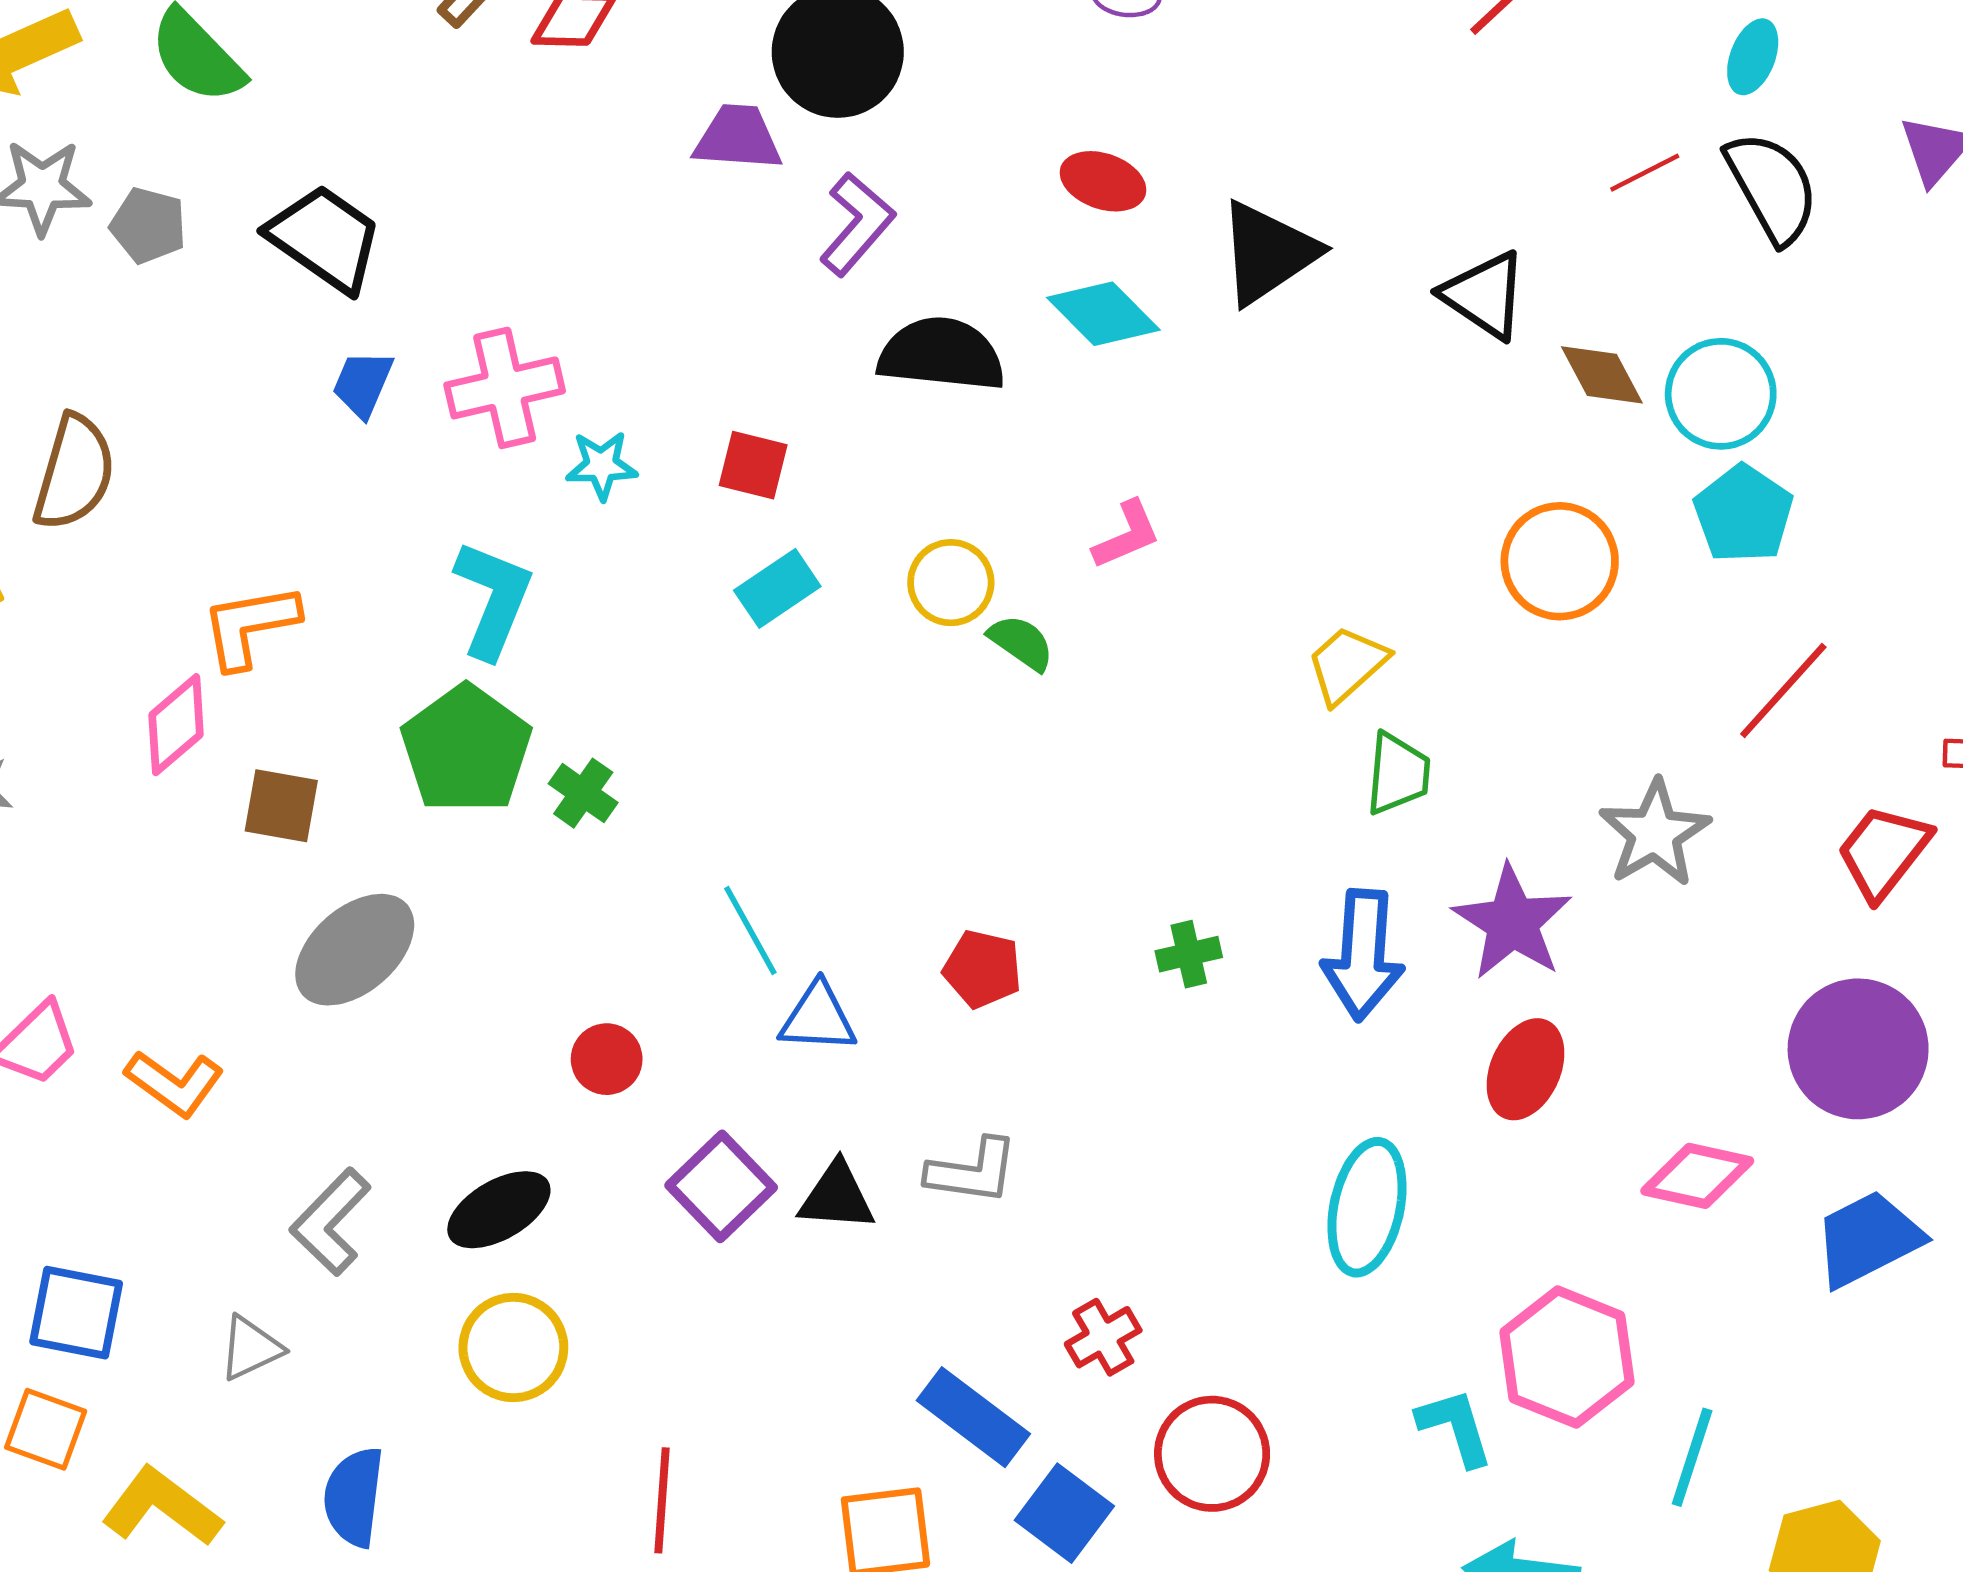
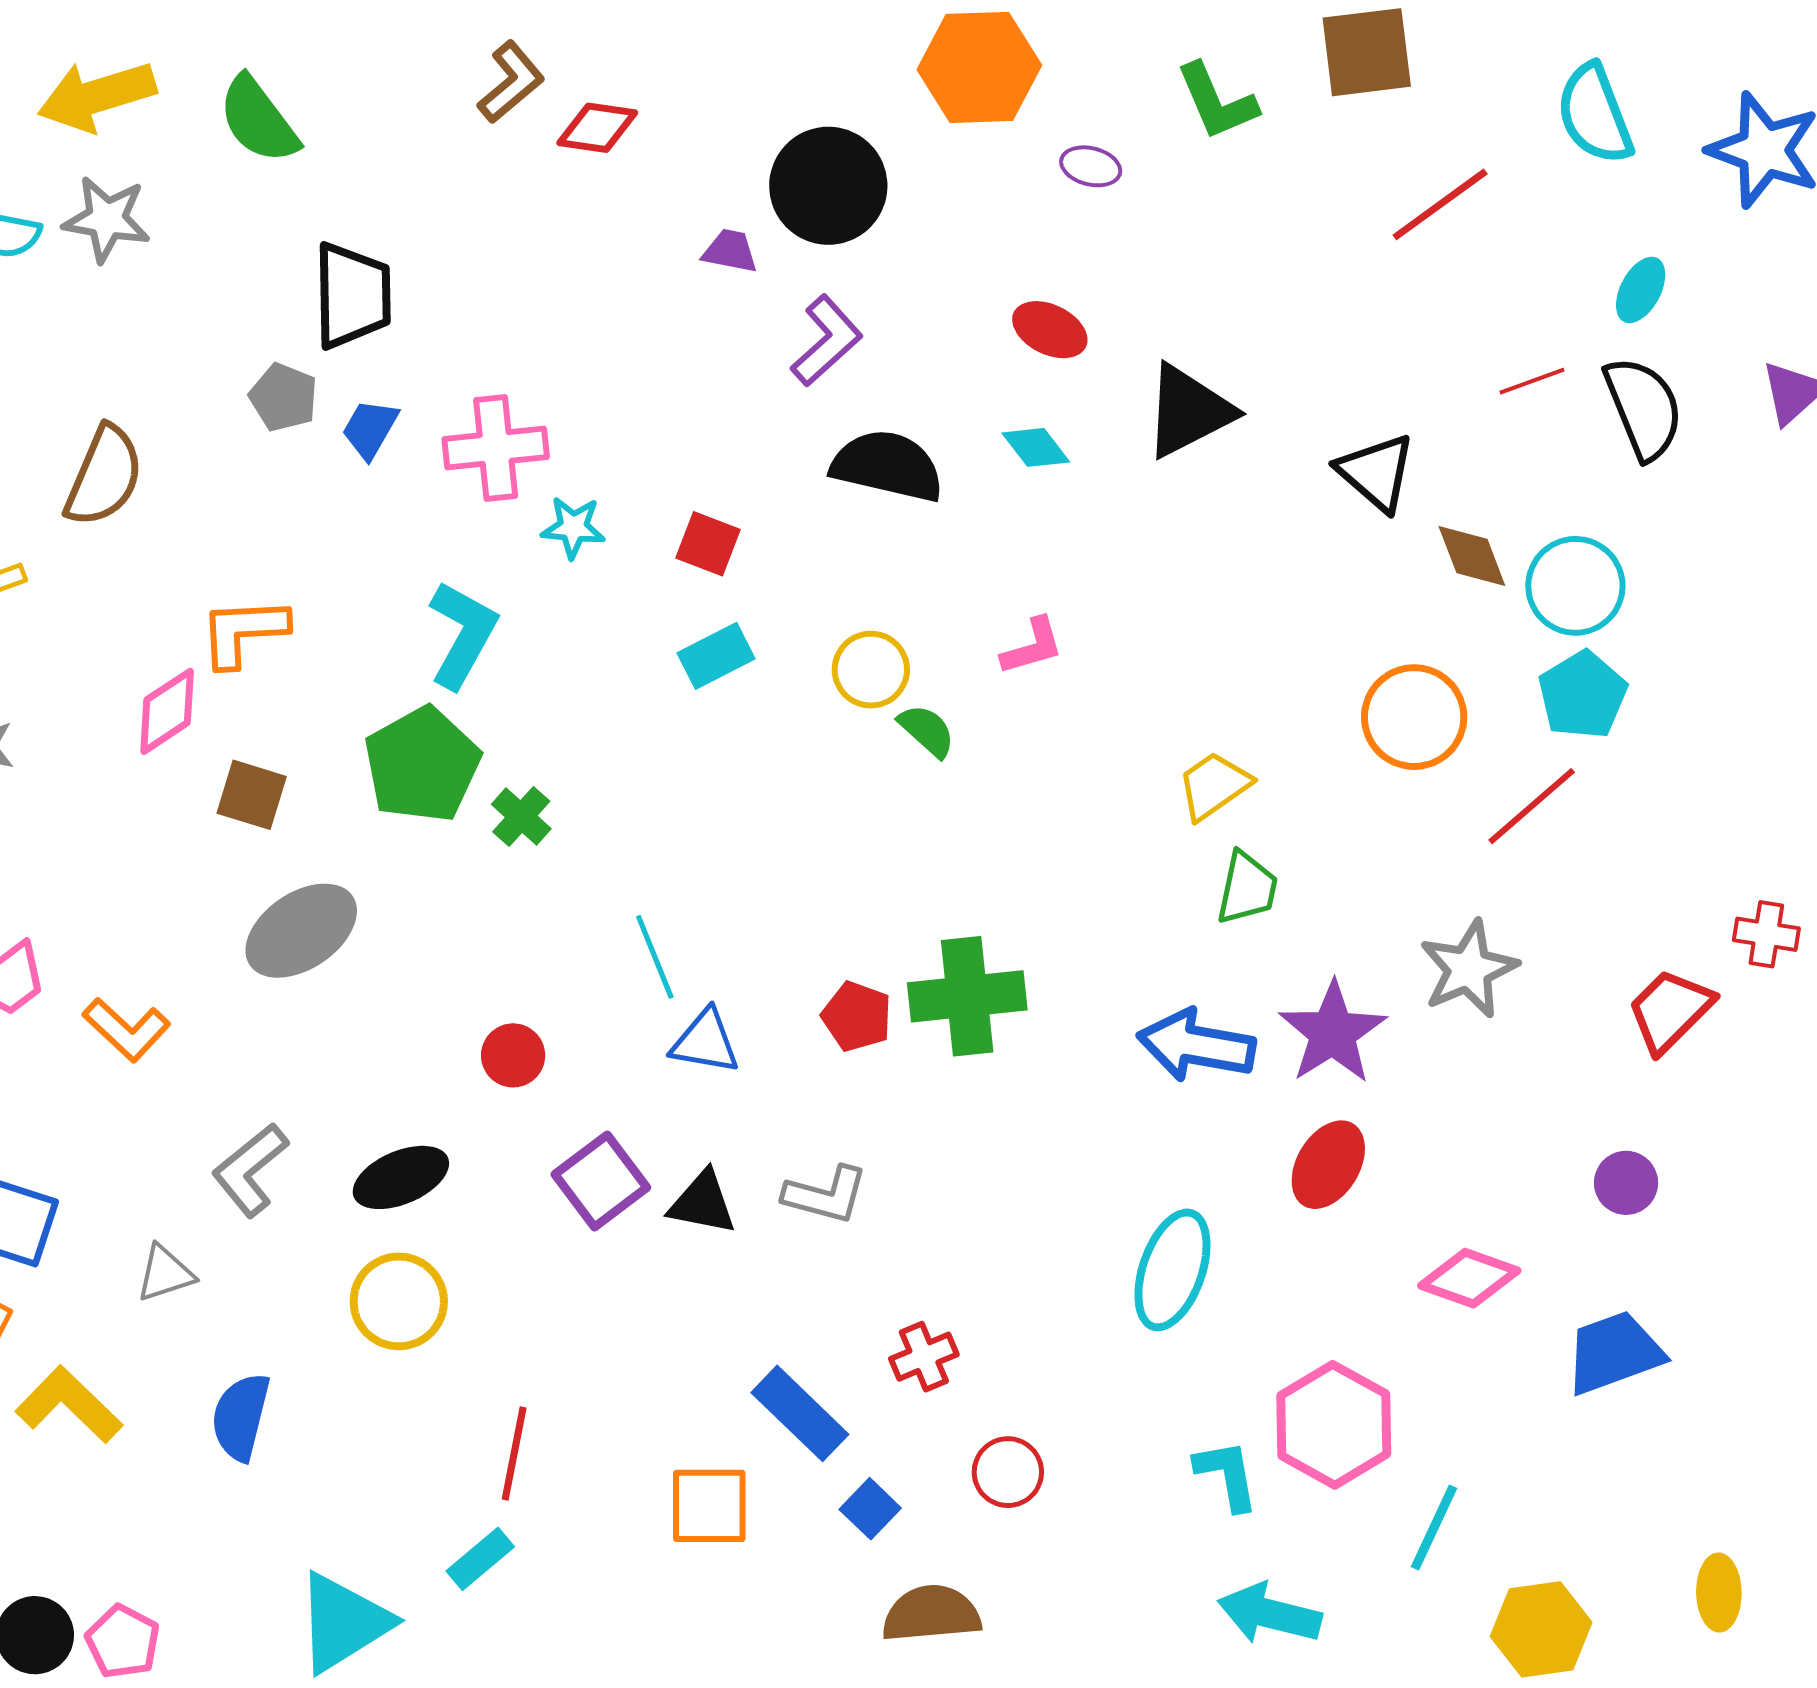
purple trapezoid: (738, 138) -> (730, 251), size x0.7
gray pentagon: (148, 225) -> (284, 397), moved
black trapezoid: (325, 238) -> (352, 295), turned 47
cyan diamond: (1103, 314) -> (1036, 447), size x0.7
red line: (1783, 691) -> (1532, 806), moved
green cross: (1189, 954) -> (967, 996), moved, size x2.0
blue arrow: (1363, 955) -> (1196, 1045), turned 89
purple circle: (1858, 1049) -> (1626, 1183), size x0.5
red circle: (1212, 1454) -> (1008, 1472), size x0.7
blue square: (1064, 1513) -> (870, 1509), size x0.7

